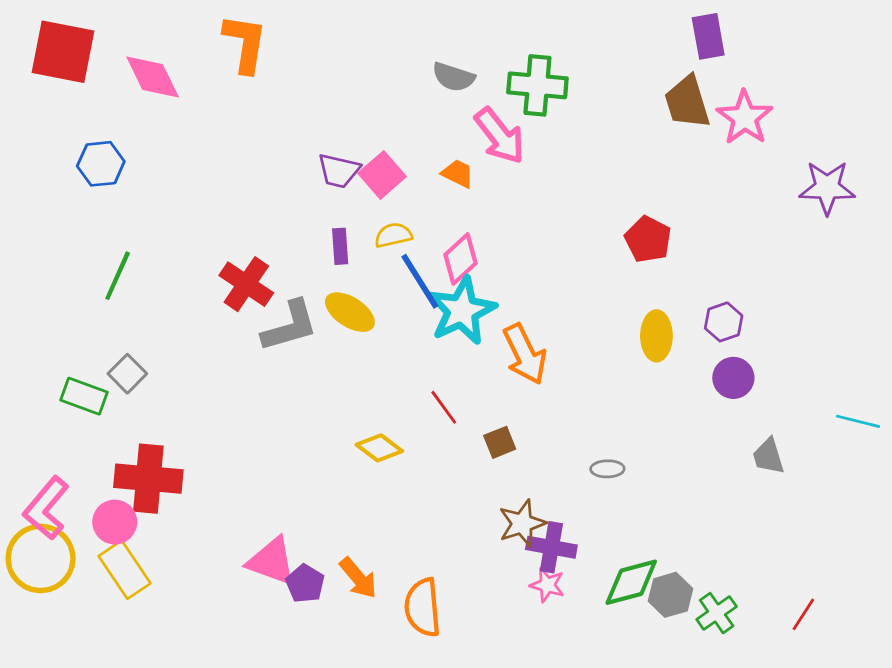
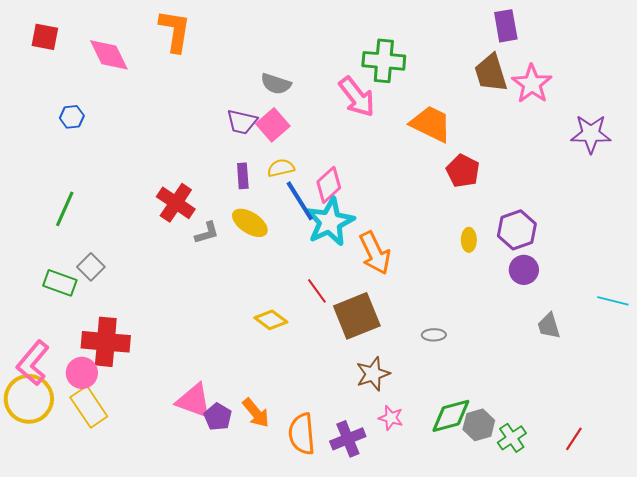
red square: (63, 52) -> (45, 37), size x0.6
gray semicircle: (453, 77) -> (276, 84), moved
blue hexagon: (101, 164) -> (72, 117), size x0.7
orange trapezoid: (458, 174) -> (431, 124), moved, size x1.8
green line: (118, 276) -> (65, 209), moved
purple hexagon: (724, 322) -> (517, 230), size x1.4
gray L-shape: (290, 326) -> (207, 233), size x0.6
yellow ellipse: (656, 336) -> (469, 240), size x0.7
brown square: (500, 442) -> (357, 316), size x2.0
purple cross: (551, 547) -> (348, 439), moved, turned -32

